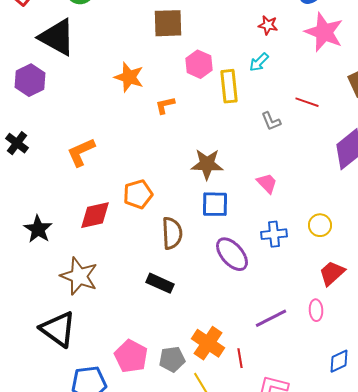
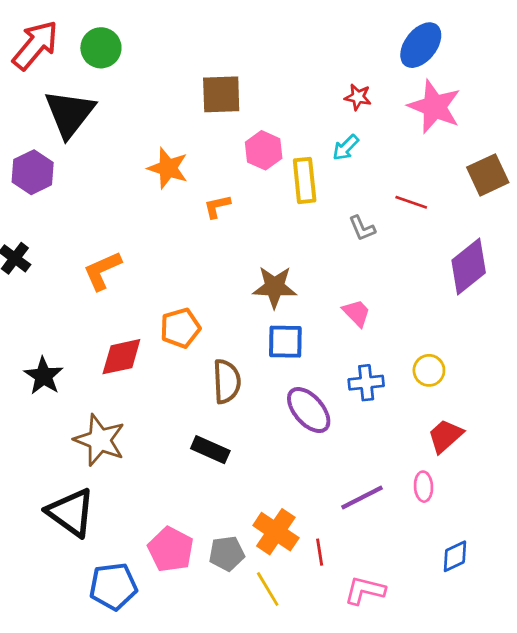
black triangle: (57, 37) -> (70, 113), turned 39

